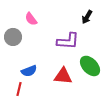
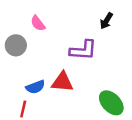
green ellipse: (90, 66) -> (111, 103), moved
red triangle: (63, 76) -> (62, 82), moved

